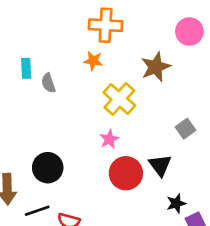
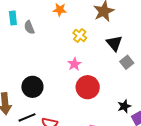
yellow cross: (119, 99) -> (80, 35), size x0.6
gray square: (185, 129) -> (127, 62), moved
black triangle: (160, 165) -> (114, 43), moved

